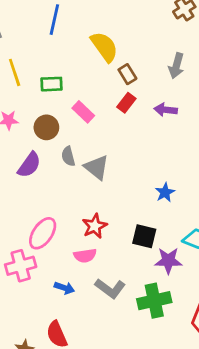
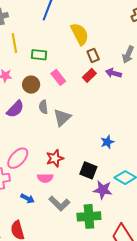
purple arrow: (166, 110) -> (113, 73), moved
gray triangle: (97, 167) -> (62, 118), turned 30

